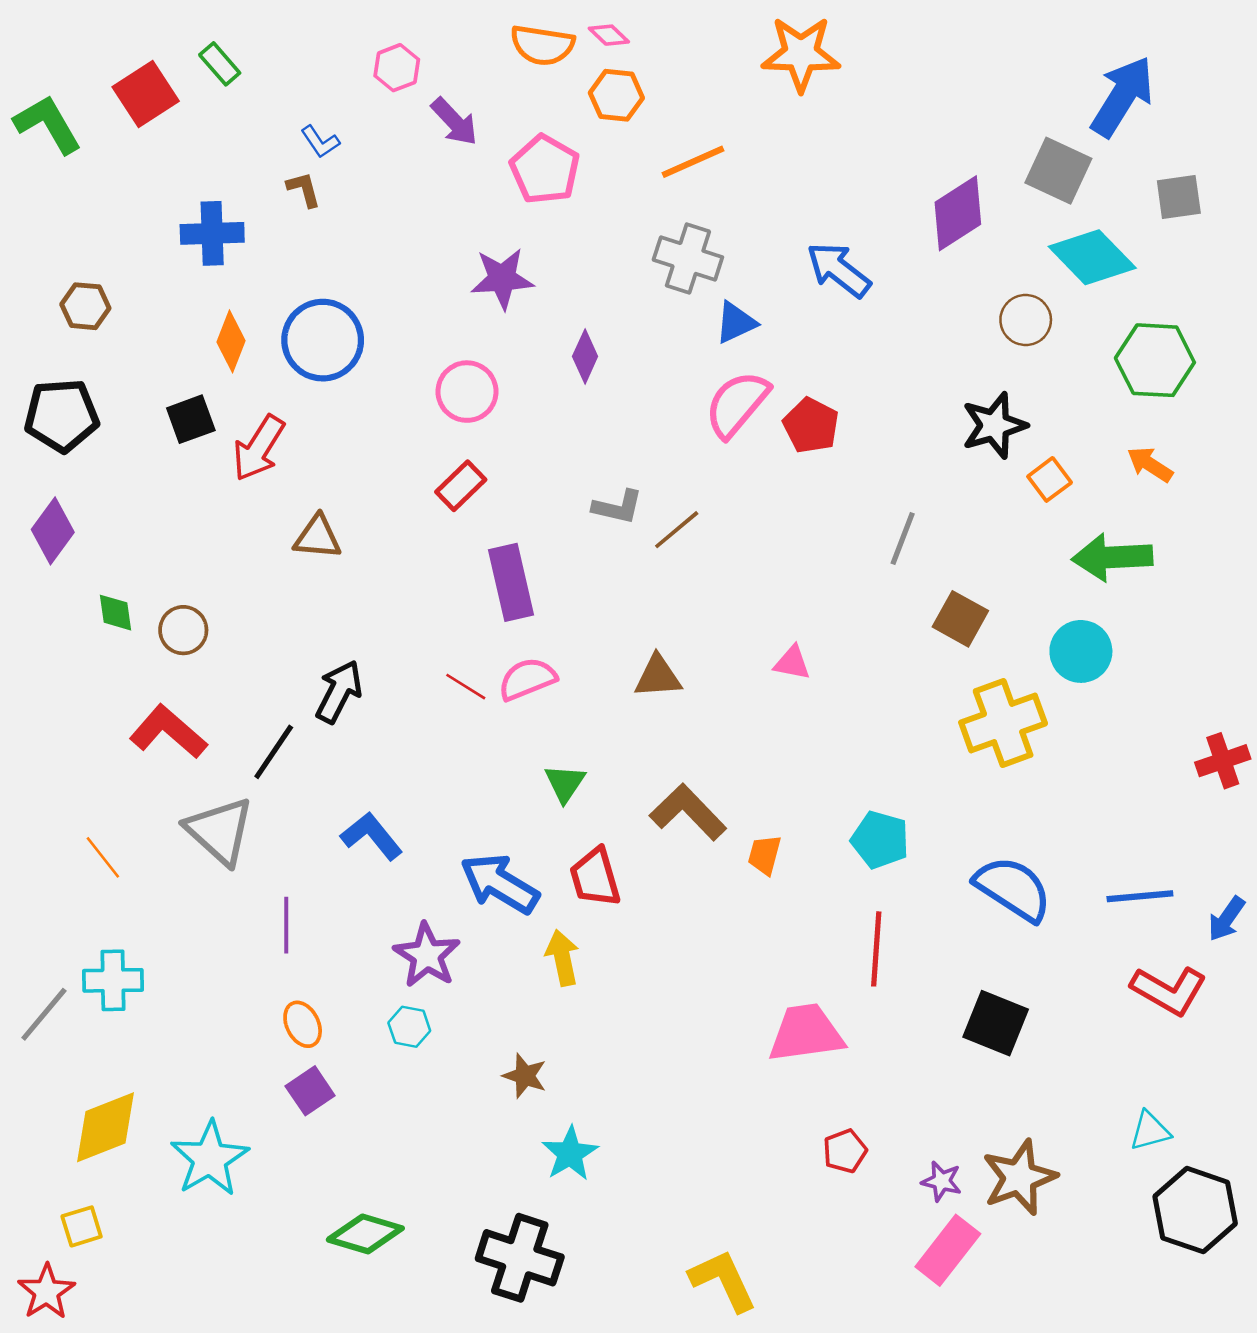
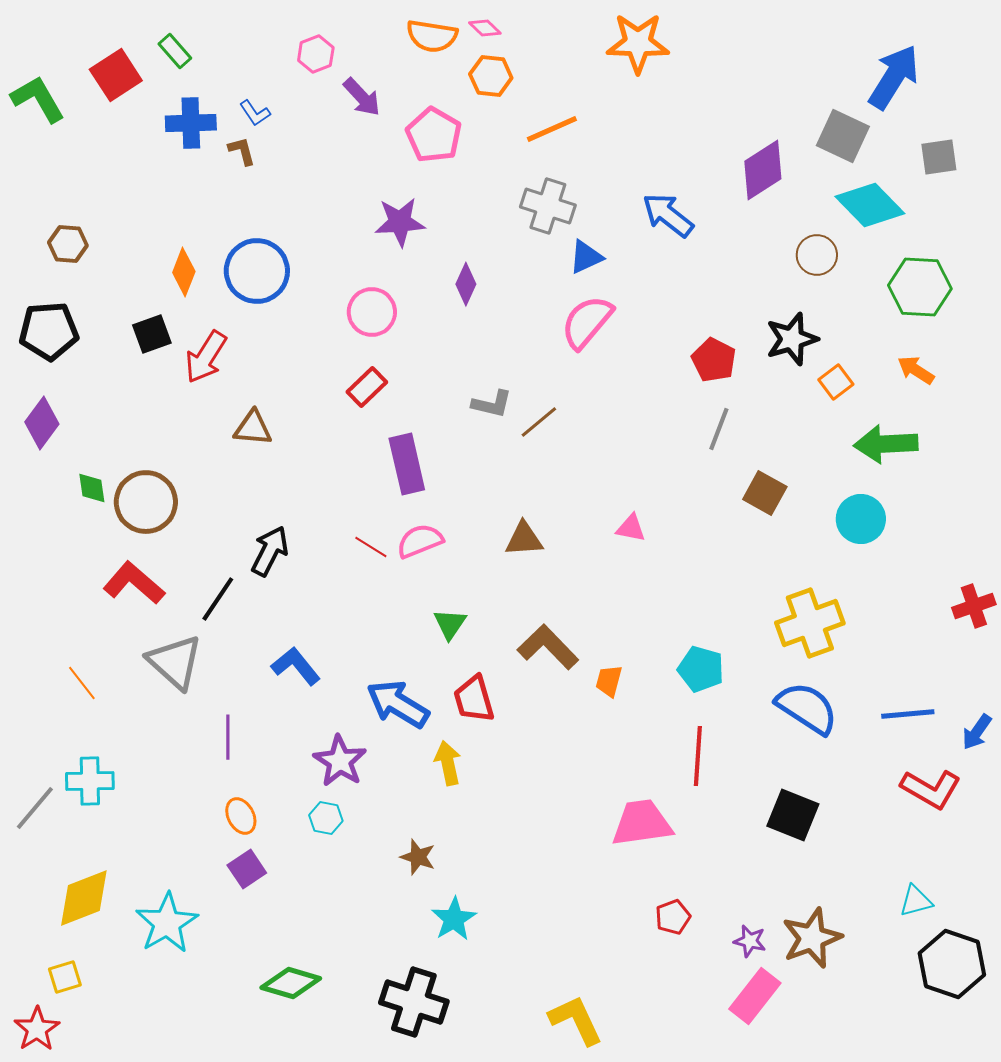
blue cross: (212, 233) -> (191, 123), moved
red pentagon: (811, 425) -> (714, 360), moved
brown circle: (183, 630) -> (146, 502), size x1.6
yellow cross: (1003, 723) -> (810, 623), moved

